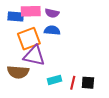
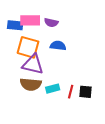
blue semicircle: (52, 30) -> (58, 46), moved
orange square: (29, 39) -> (28, 47), turned 35
brown semicircle: (18, 72) -> (31, 84), moved

